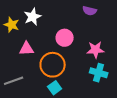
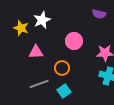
orange circle: (53, 65) -> (62, 68), size x0.6
gray line: (14, 81) -> (39, 84), moved

